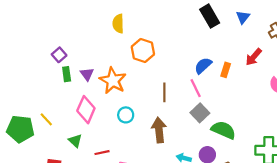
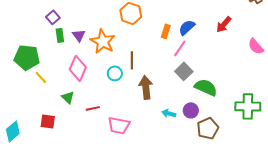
red arrow: (254, 57) -> (224, 24), moved
orange rectangle: (226, 70) -> (166, 31), moved
pink line: (196, 88) -> (180, 48), turned 60
brown line: (164, 92) -> (132, 60), moved
green pentagon: (20, 129) -> (27, 57), moved

